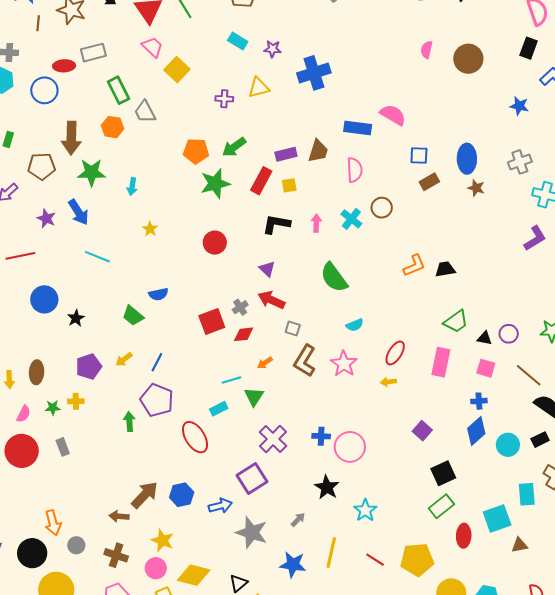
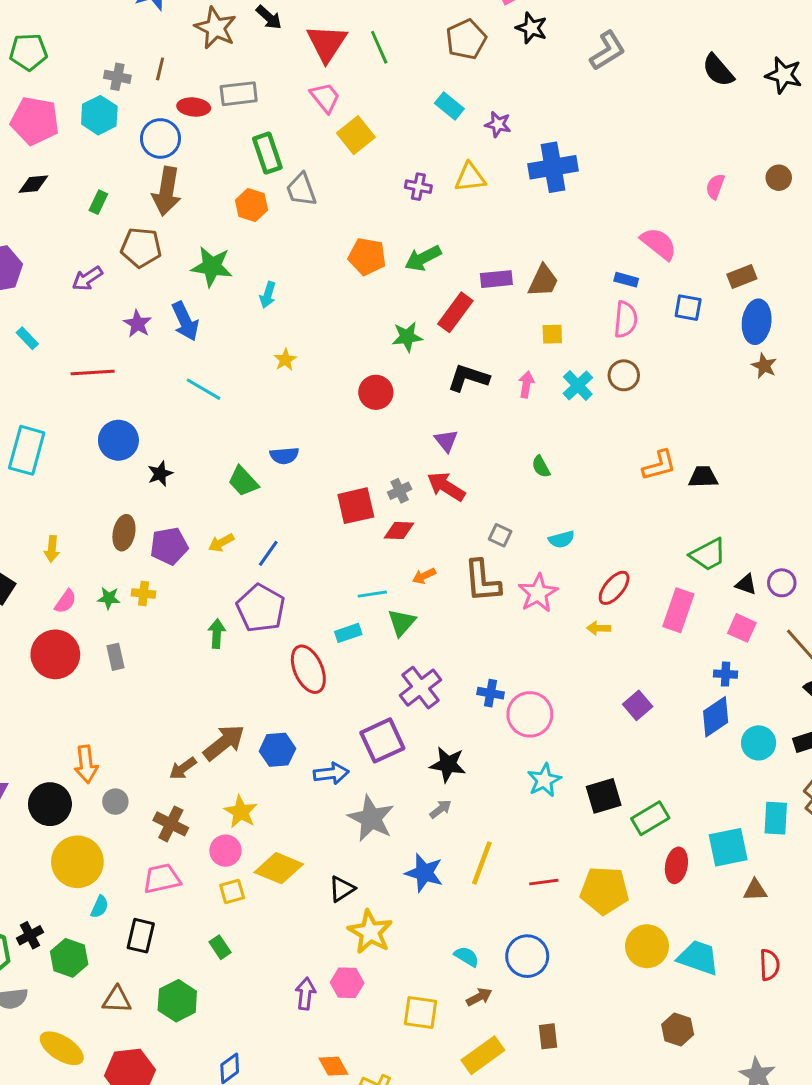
brown line: (38, 23) -> (160, 69), moved
pink semicircle: (427, 50) -> (715, 186), moved
brown circle: (468, 59) -> (779, 178), size x0.6
blue rectangle: (358, 128) -> (626, 280), moved, size x0.6
brown arrow: (71, 138) -> (167, 191), moved
pink semicircle: (355, 170) -> (626, 319), moved
brown rectangle: (429, 182) -> (742, 277), moved
green star: (215, 184) -> (407, 337), moved, size x0.7
yellow square: (289, 185) -> (552, 334), moved
green semicircle: (334, 277) -> (541, 467), size x0.5
gray square: (293, 328) -> (500, 535), moved
brown L-shape: (305, 361) -> (482, 581), turned -44
brown ellipse: (37, 372) -> (124, 533), moved
black square: (443, 473) -> (604, 796), moved
black star: (327, 487) -> (448, 764), moved, turned -30
cyan star: (365, 510) -> (544, 780), moved
brown arrow: (119, 516) -> (183, 768), turned -48
red line: (375, 560) -> (544, 882), turned -48

